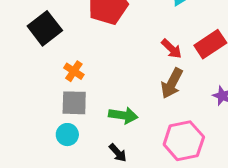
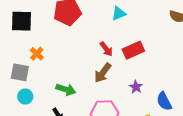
black square: (45, 28) -> (22, 21), turned 30
gray square: (74, 103) -> (20, 72), moved

